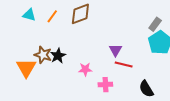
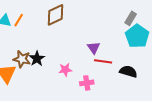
orange line: (52, 16) -> (19, 20), moved
black semicircle: (146, 89) -> (128, 72), moved, turned 144

